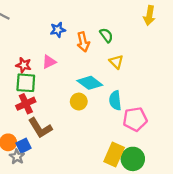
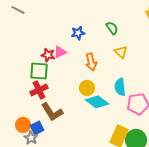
blue star: (58, 30) -> (78, 33), moved
orange arrow: (83, 42) -> (91, 62), moved
red star: (24, 65) -> (48, 55), moved
cyan diamond: (90, 83) -> (97, 102), moved

